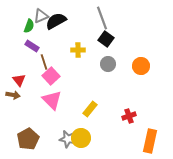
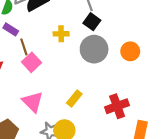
gray circle: (108, 64) -> (94, 49), size x1.6
pink triangle: (52, 100) -> (33, 102), moved
red cross: (129, 116) -> (117, 106), size x1.5

